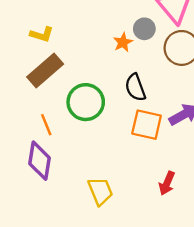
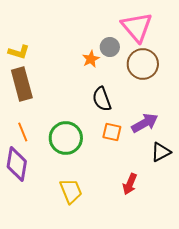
brown rectangle: (45, 71) -> (22, 84), turned -64
green circle: (86, 102) -> (66, 138), moved
orange square: (147, 125) -> (112, 132), size x0.7

